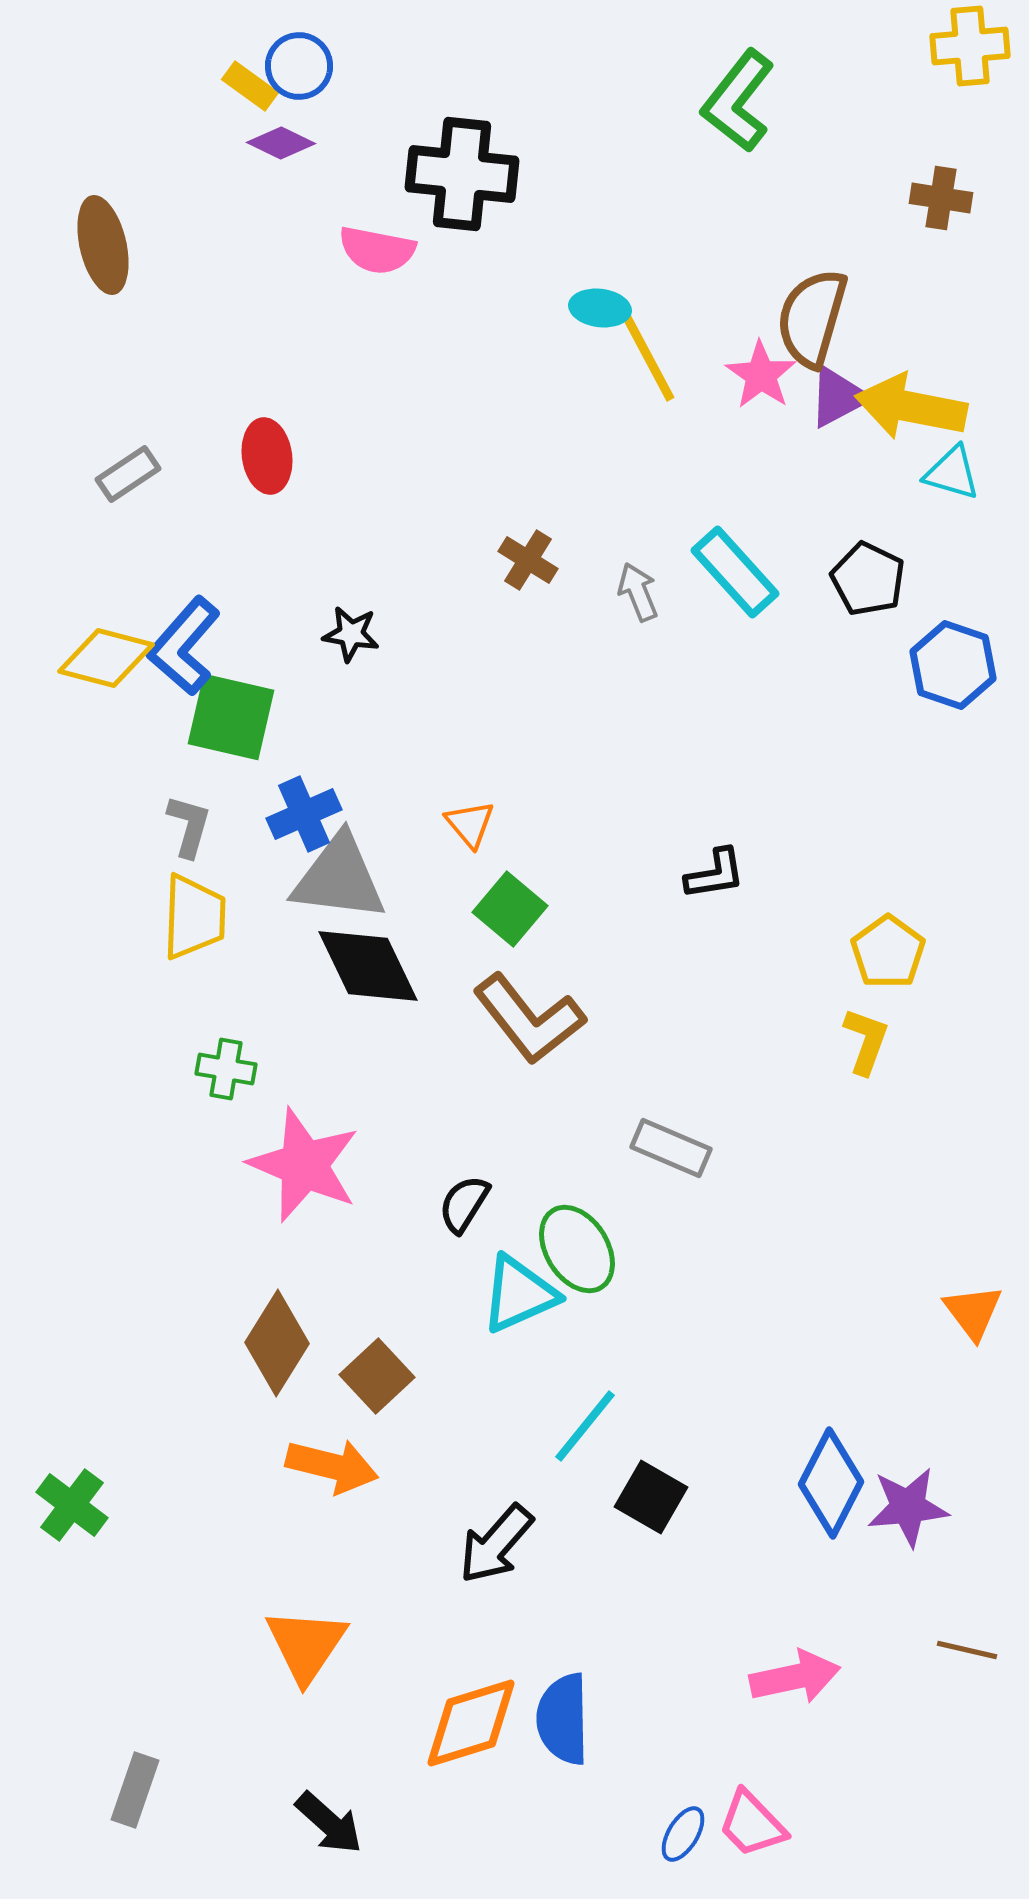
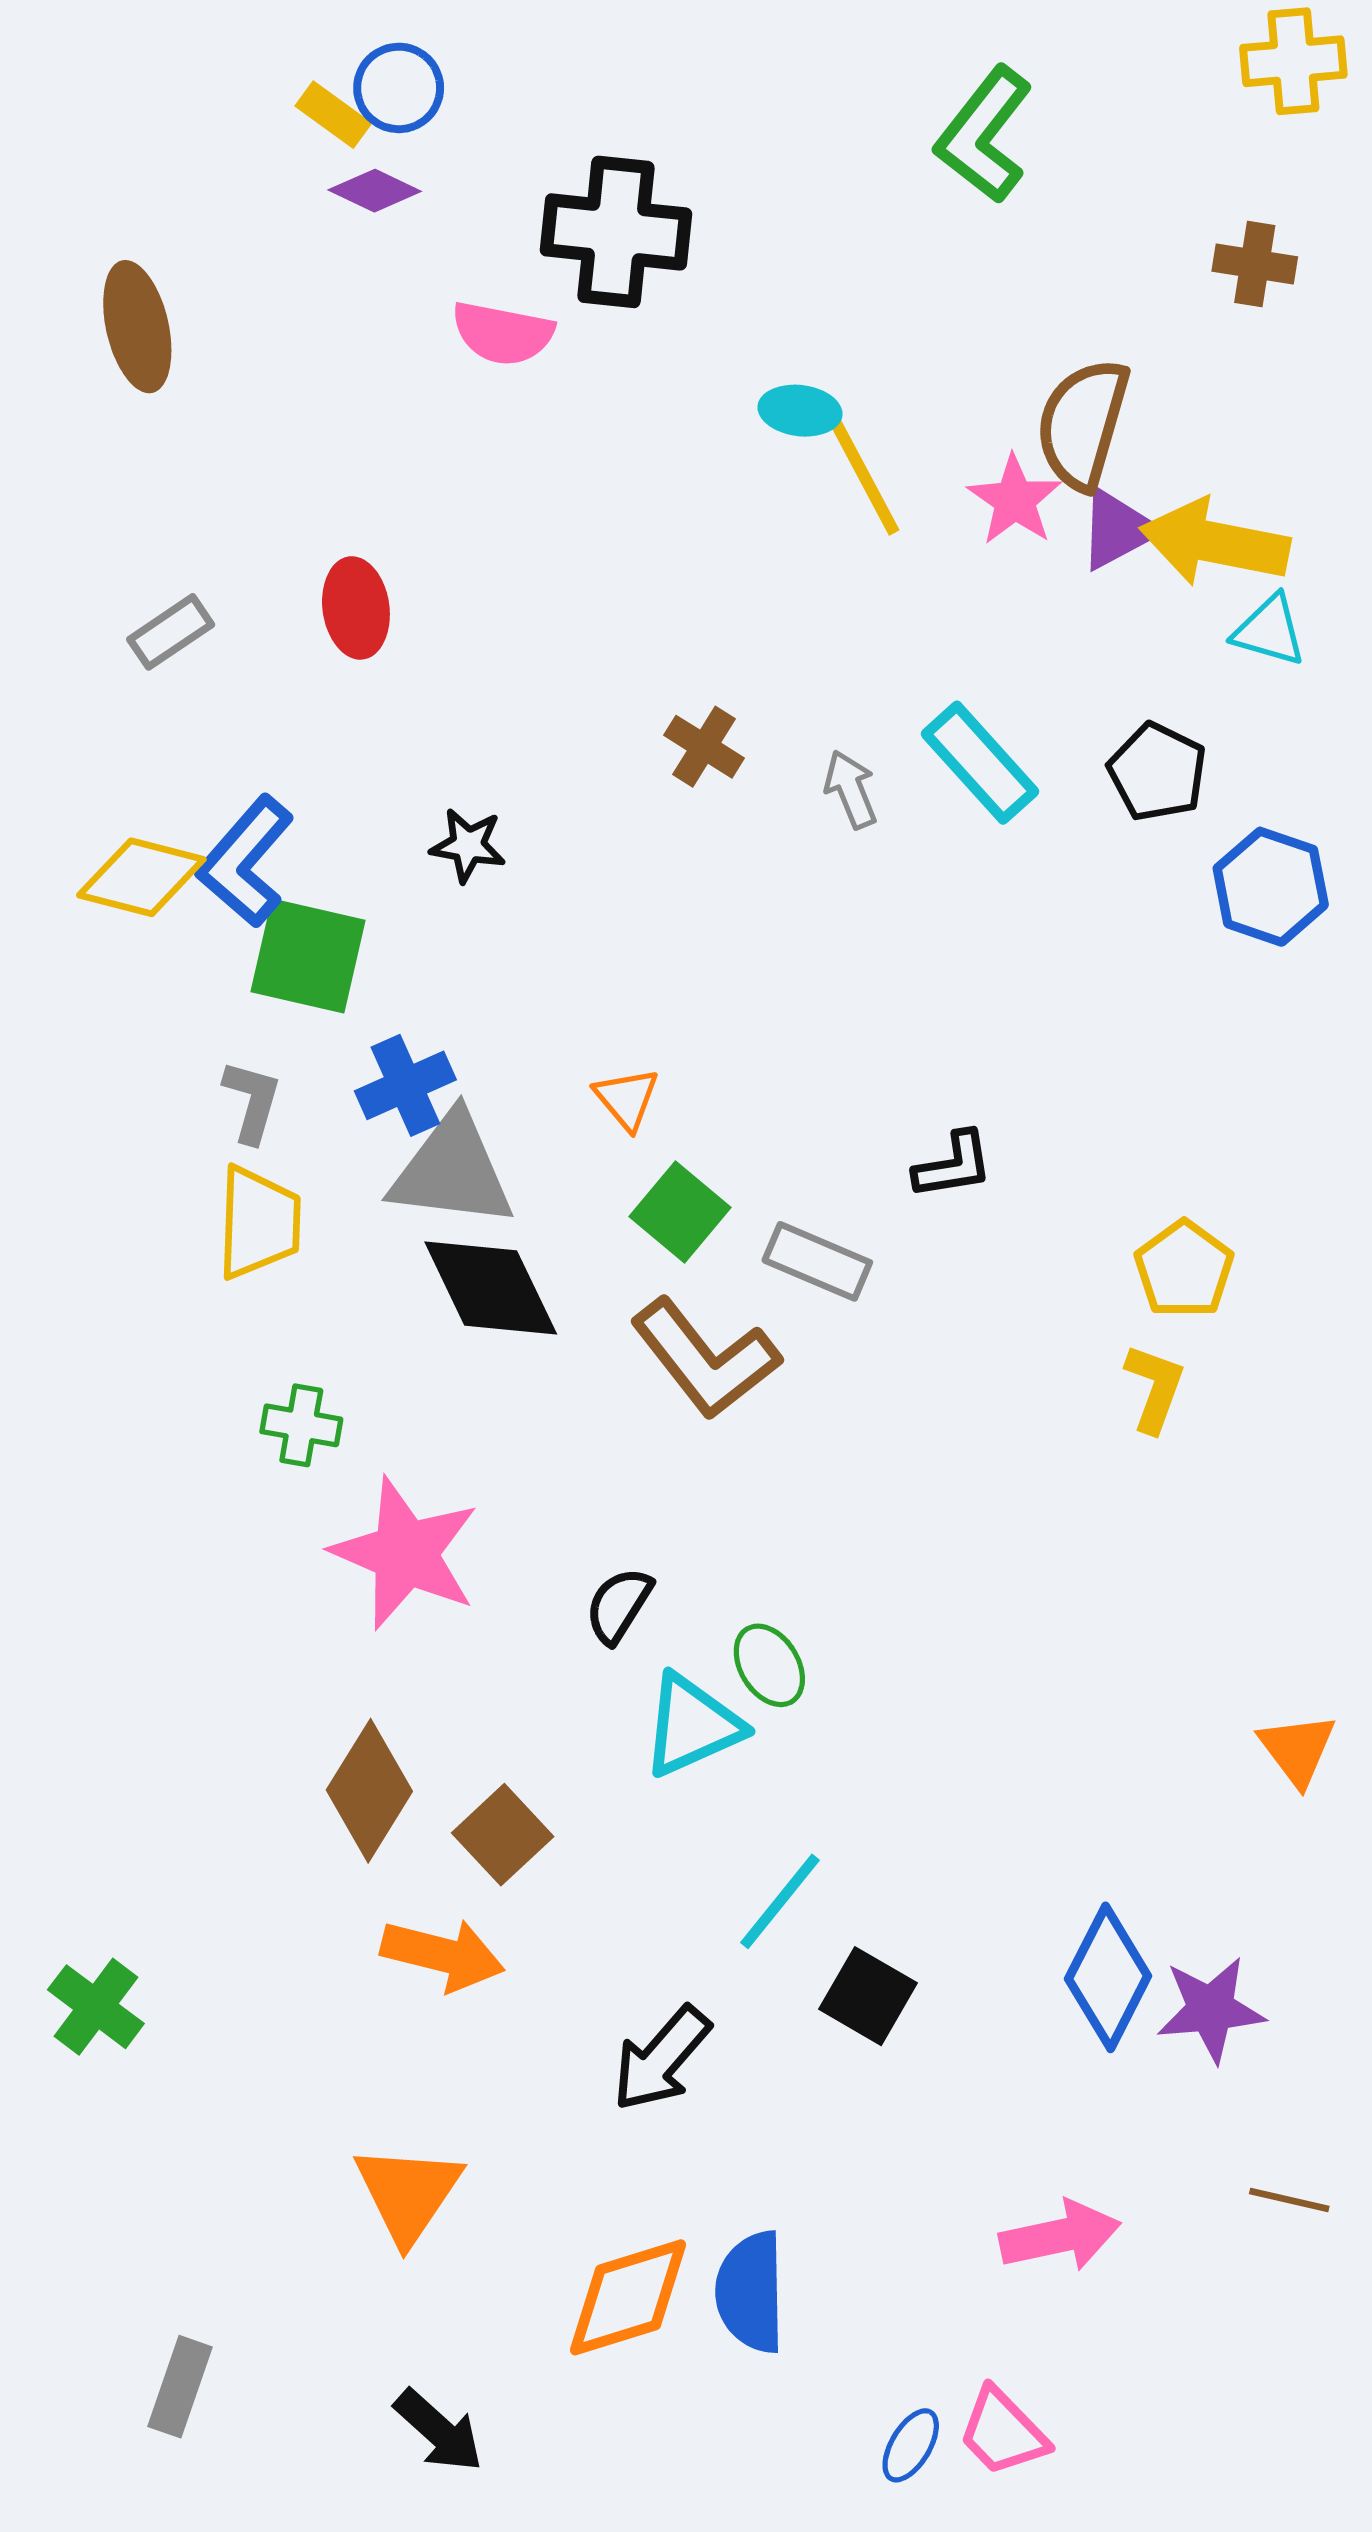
gray rectangle: (671, 1148) -> (817, 1261), moved
green ellipse: (577, 1249) -> (769, 1665), size x0.7

